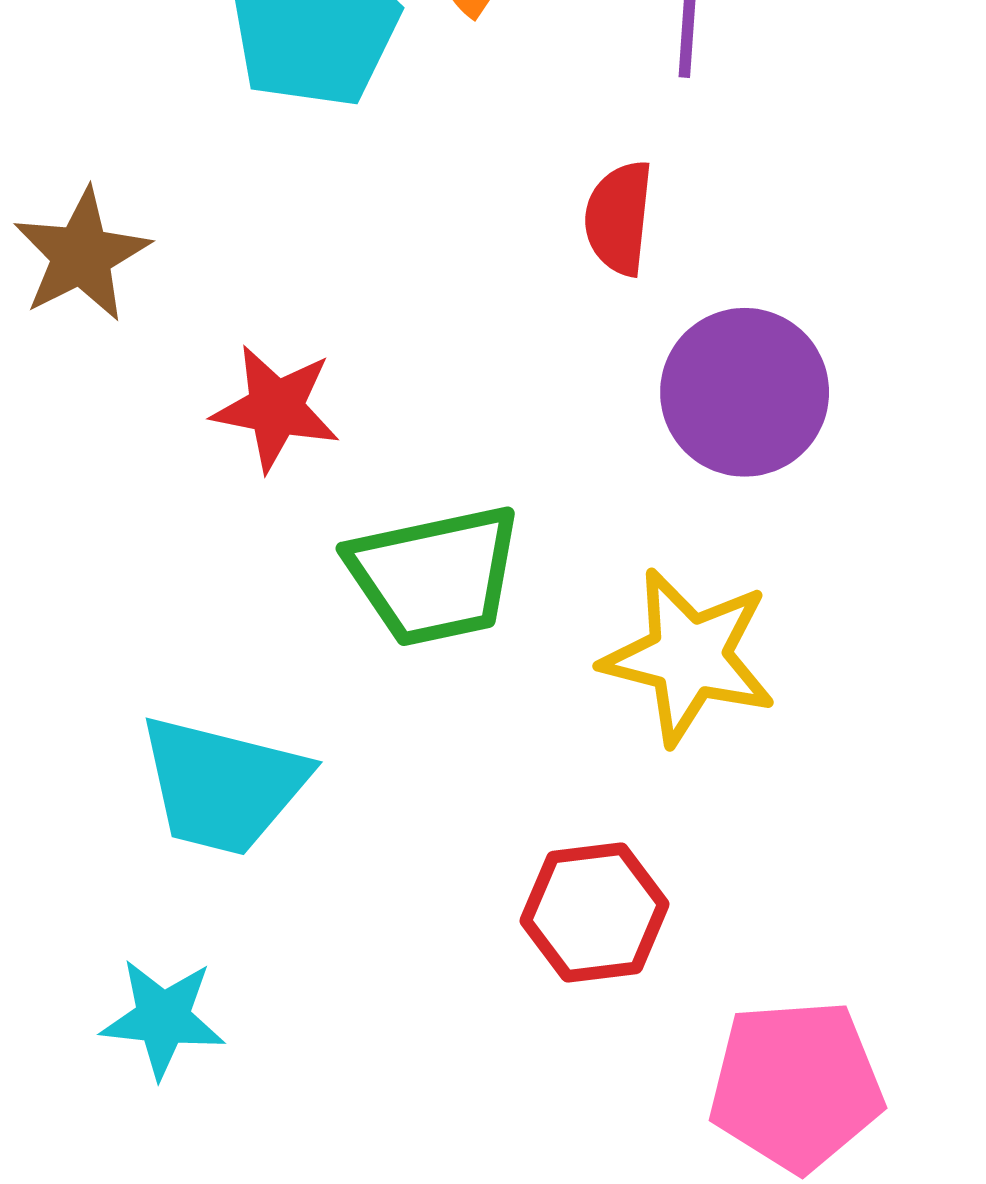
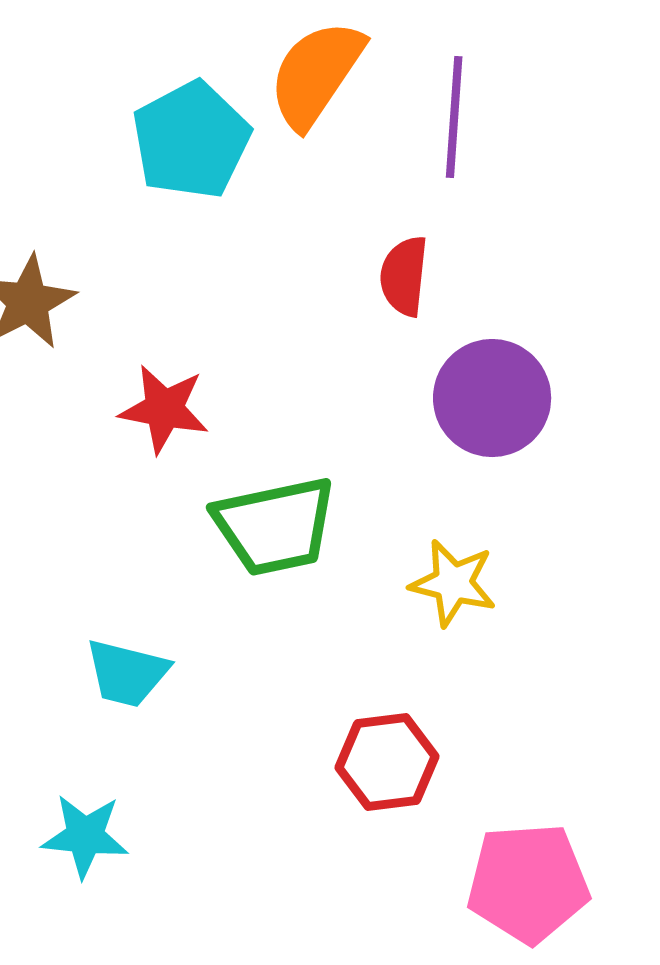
yellow star: (689, 657) -> (453, 583), size x0.7
cyan trapezoid: (223, 785) -> (127, 673), size x0.7

